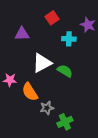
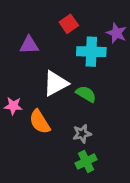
cyan cross: (69, 39) -> (91, 52), size x1.5
gray star: (47, 108) -> (82, 134), moved

